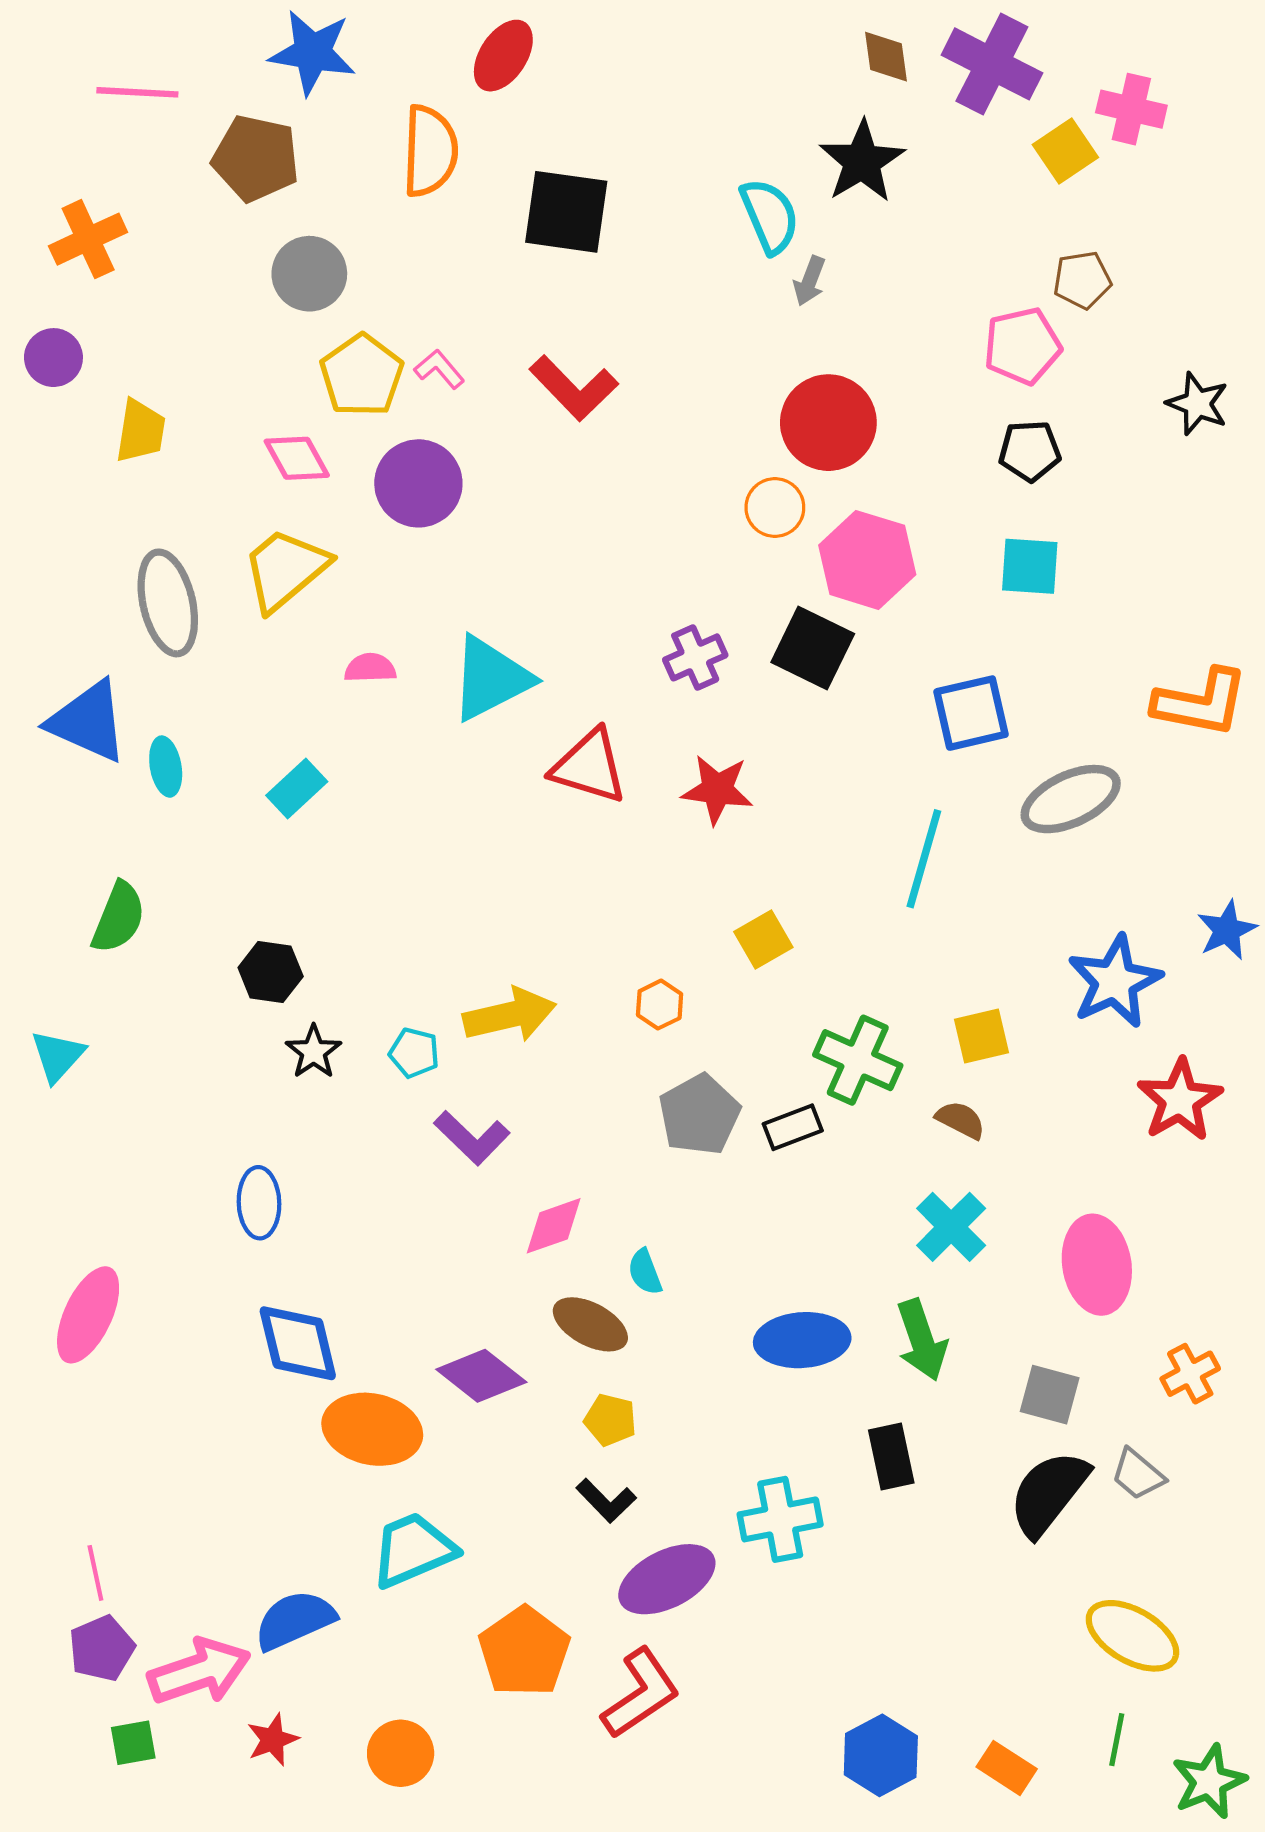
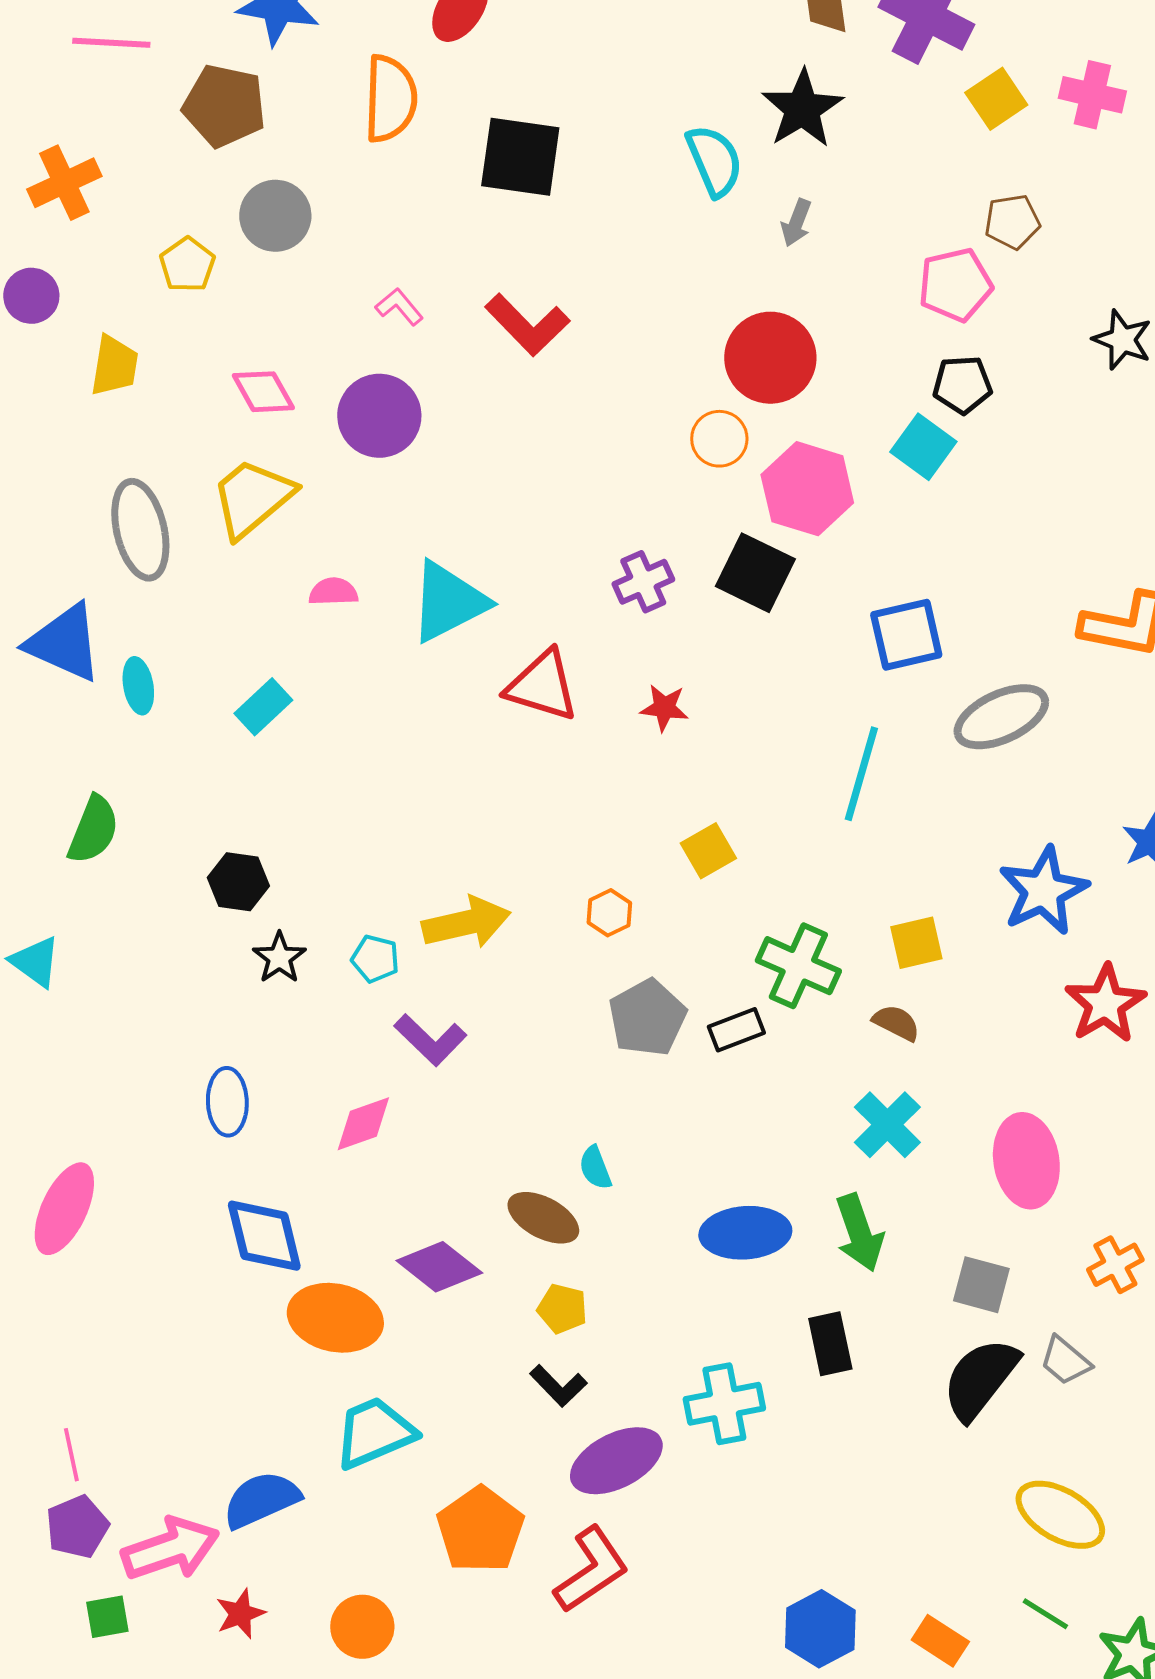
pink cross: (1131, 109) -> (1092, 95), moved
gray arrow: (810, 281) -> (796, 223), moved
yellow pentagon: (362, 375) -> (187, 265), moved, size x0.7
cyan square: (1030, 566) -> (923, 447), moved, turned 32
red star: (717, 790) -> (664, 708), size x0.7
cyan triangle: (58, 1056) -> (35, 962), turned -36
pink diamond: (554, 1226) -> (363, 1124), moved
green line: (1117, 1740) -> (1045, 1614), turned -69

